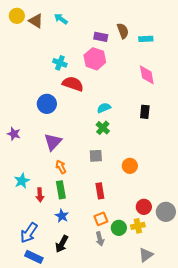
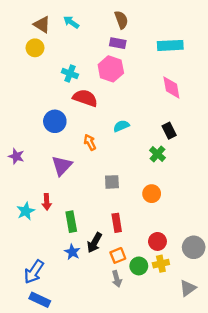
yellow circle: (17, 16) -> (35, 48), moved
brown semicircle: (123, 31) -> (121, 20), moved
cyan rectangle: (146, 39) -> (170, 45), size x1.5
black rectangle: (145, 112) -> (169, 131), turned -32
green cross: (103, 128) -> (157, 154), moved
orange arrow: (61, 167) -> (90, 142), moved
red arrow: (40, 195) -> (47, 202), moved
red circle: (144, 207) -> (157, 241), moved
black arrow: (62, 244) -> (94, 243), moved
gray triangle: (146, 255) -> (188, 288), moved

